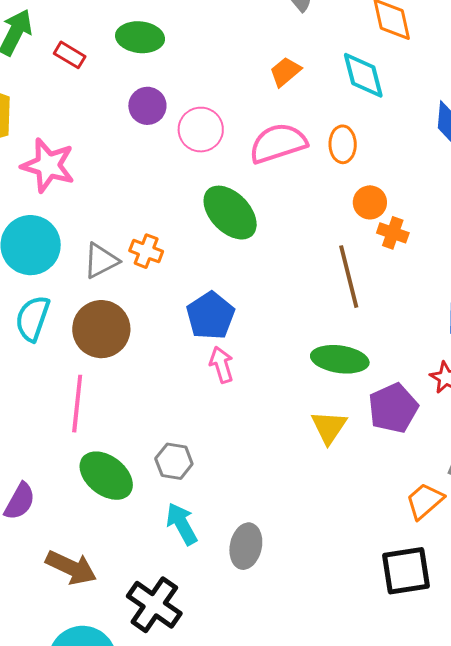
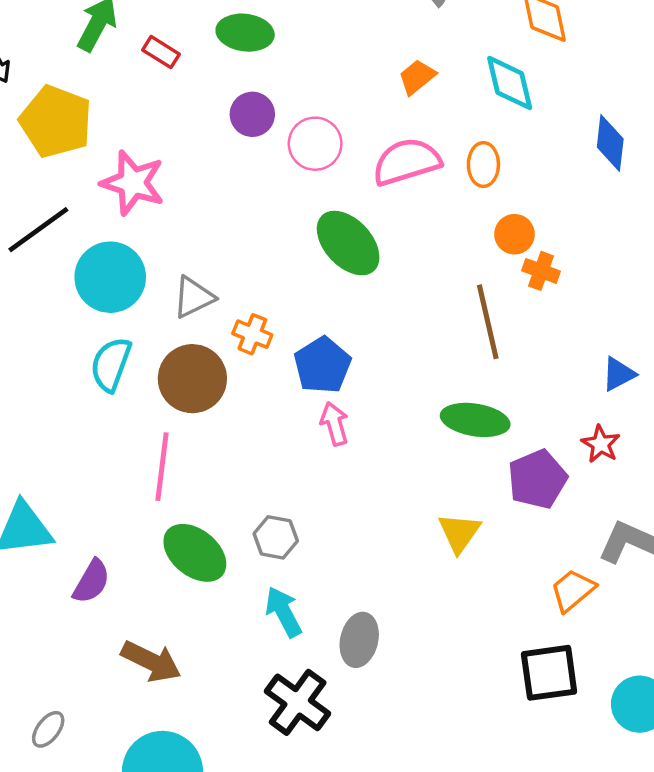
orange cross: (146, 251) -> (252, 334), moved
yellow triangle: (329, 427) -> (459, 533), moved
black cross: (154, 605) -> (298, 702), moved

